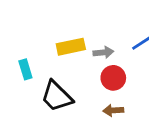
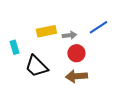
brown arrow: (113, 110) -> (76, 76), size x1.5

